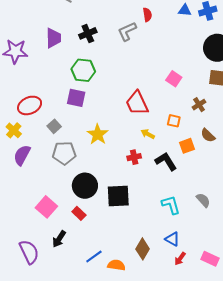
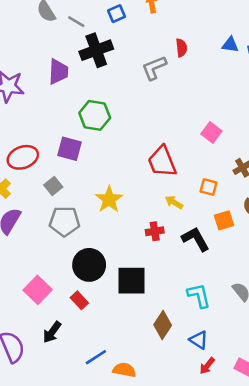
black cross: (88, 33) -> (96, 50), moved, size x1.4
purple square: (76, 98) -> (70, 149), moved
brown diamond: (143, 249) -> (163, 325), moved

